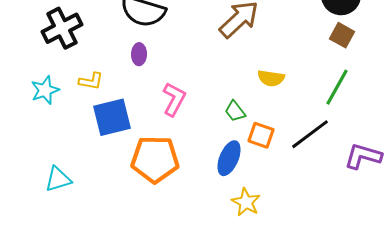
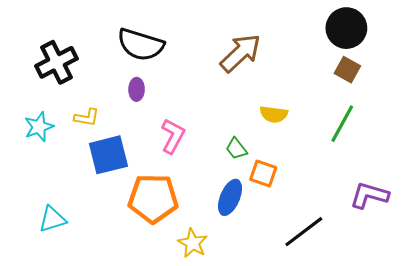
black line: (310, 134) -> (304, 232), moved
yellow star: (246, 202) -> (193, 243), moved

